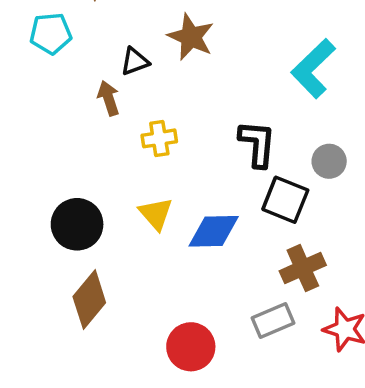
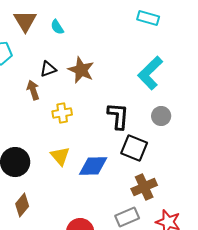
brown star: (191, 37) -> (81, 70), moved
gray circle: (329, 161) -> (161, 116), moved
brown diamond: (89, 300) -> (22, 205), size x0.7

